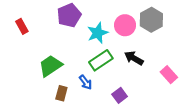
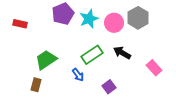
red rectangle: (22, 26) -> (20, 24), turned -48
cyan star: (98, 33) -> (89, 19), moved
brown rectangle: (61, 93) -> (36, 85), moved

